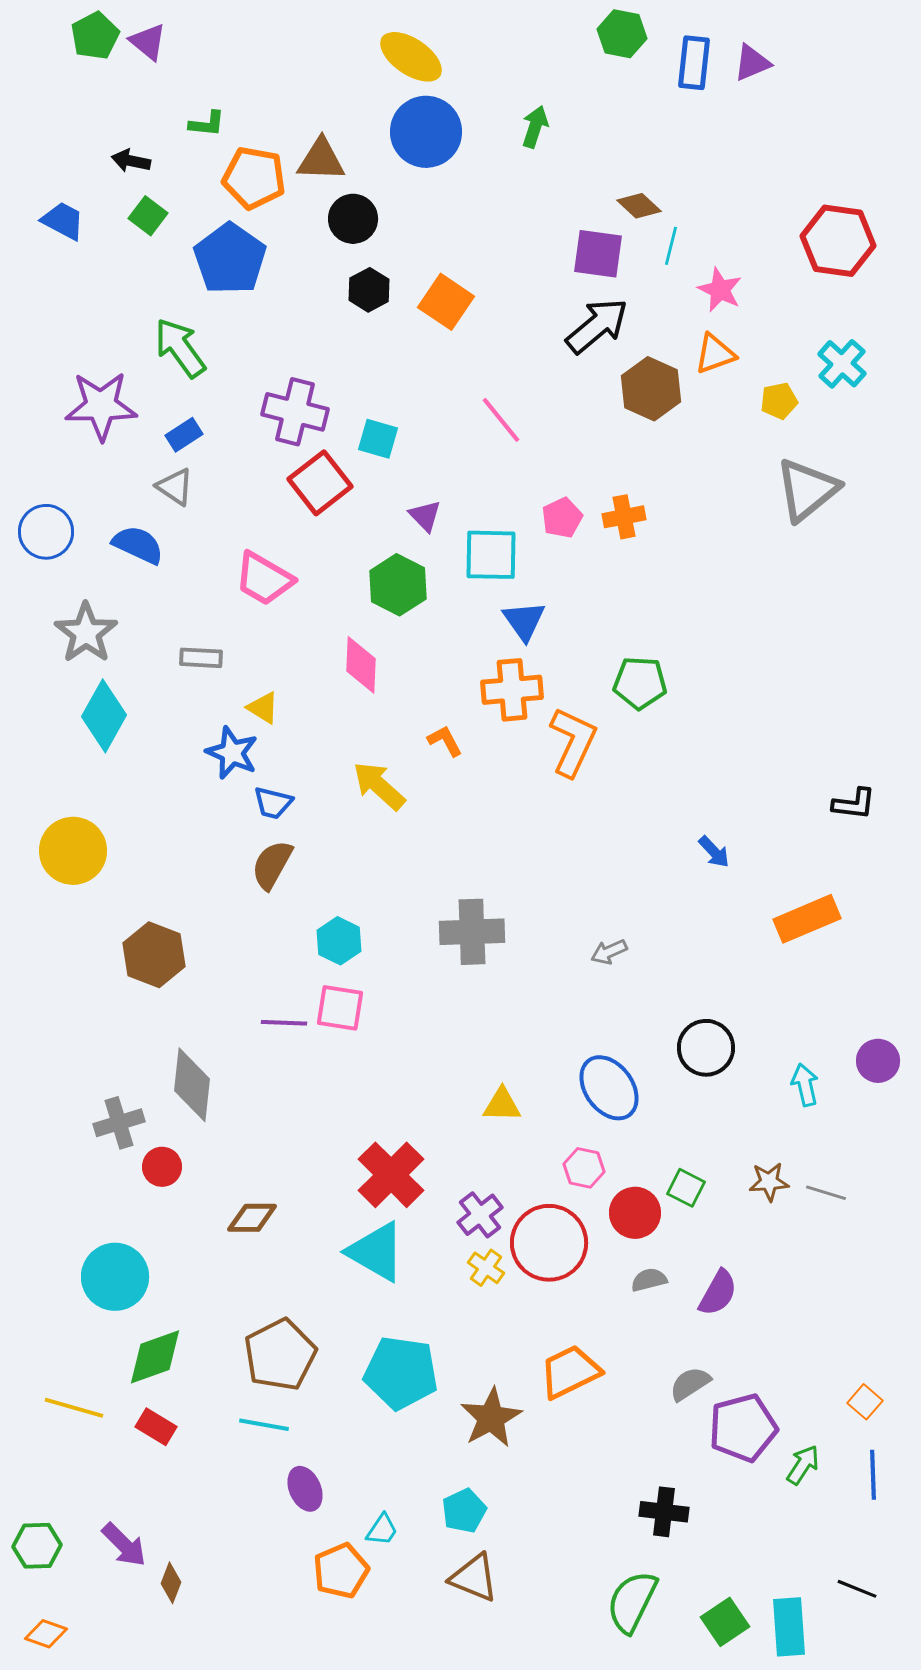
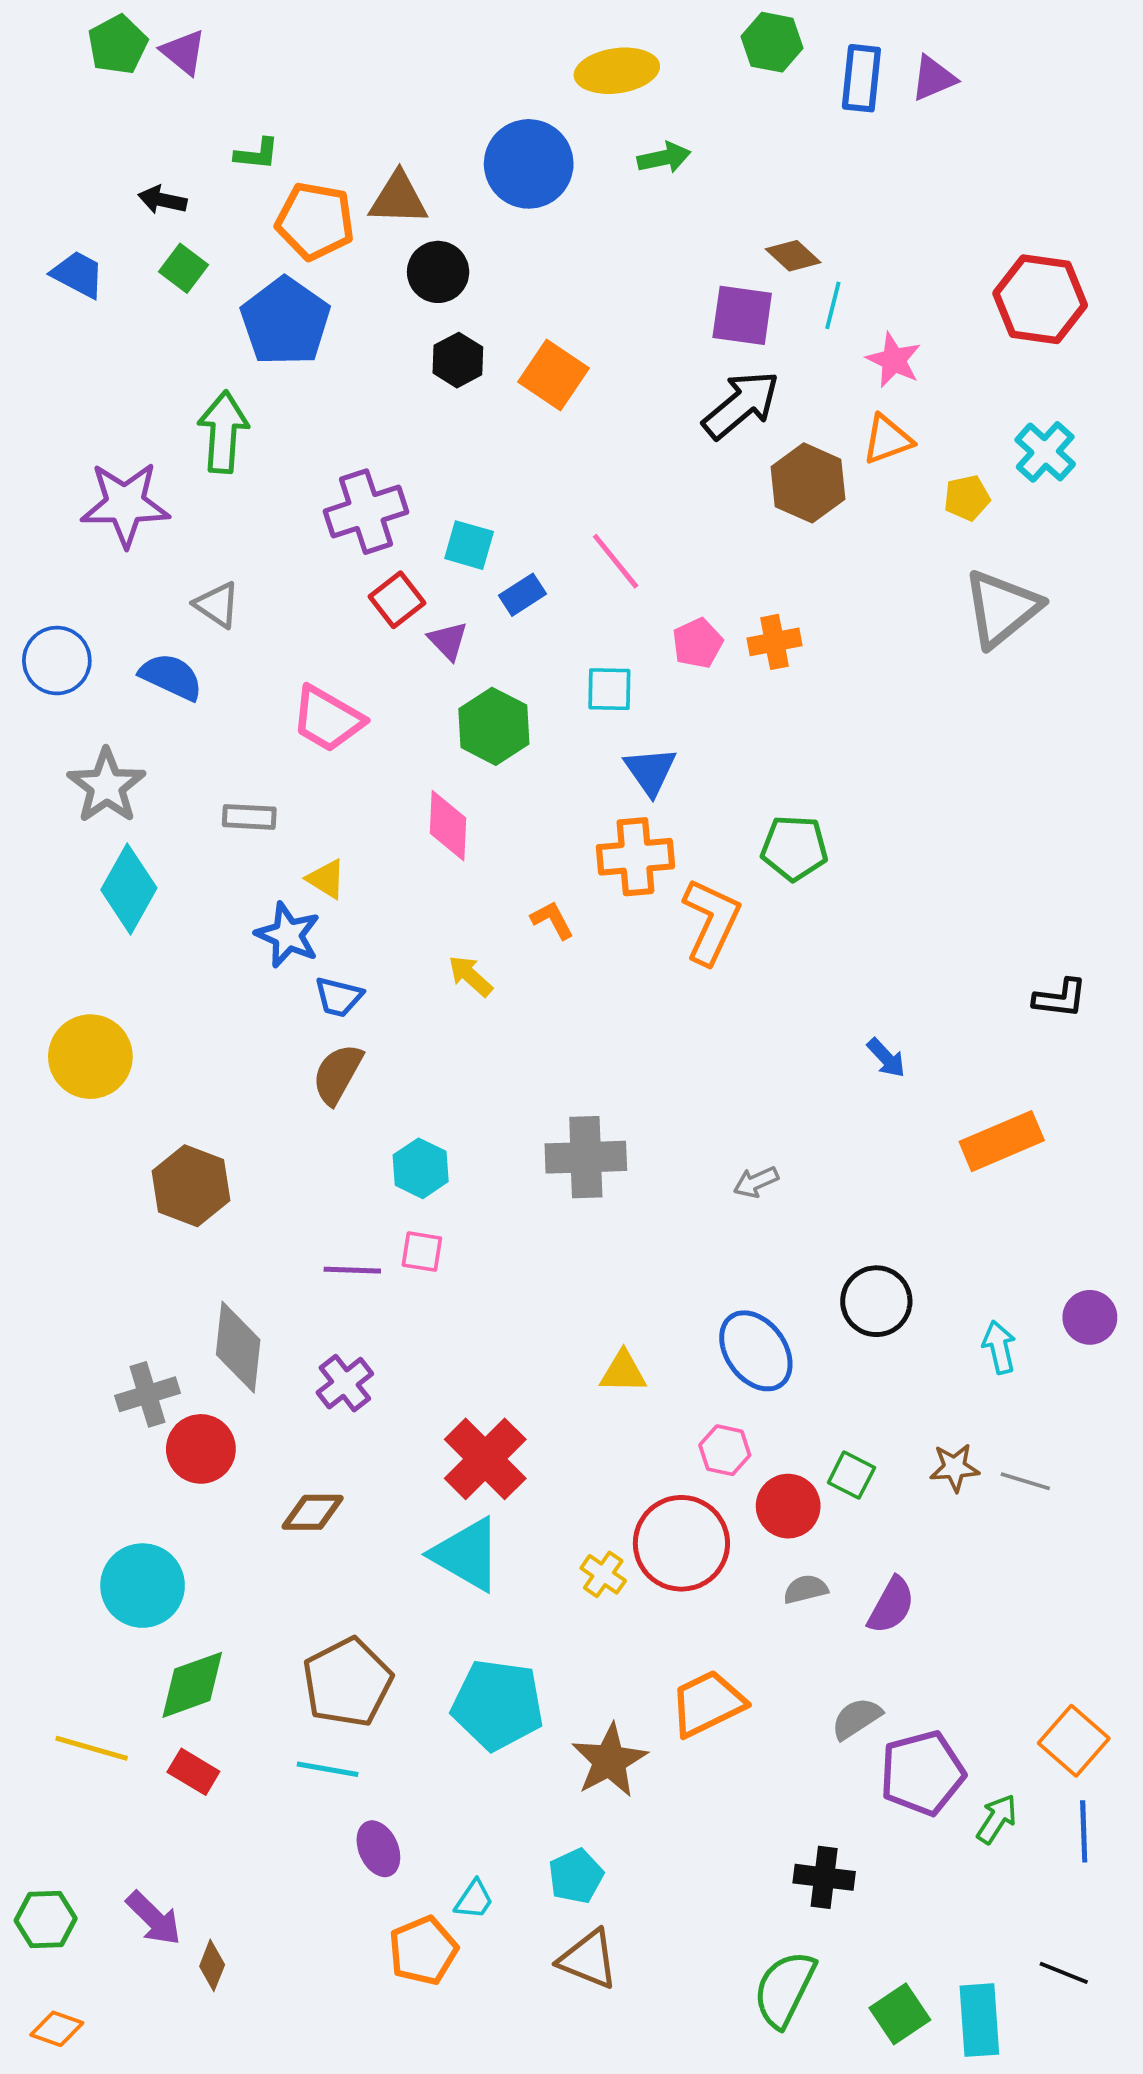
yellow ellipse: (411, 57) -> (617, 71), moved, turned -42
green arrow: (535, 127) -> (664, 158), turned 60
green arrow: (180, 348) -> (223, 432), turned 40
purple cross: (295, 412) -> (366, 512), turned -32
pink line: (501, 420) -> (616, 561), moved
blue rectangle: (184, 435) -> (522, 595), moved
red square: (320, 483) -> (397, 600), size x0.7
purple triangle: (425, 516) -> (448, 641), moved
cyan square: (491, 555) -> (609, 689), size x0.7
yellow arrow: (379, 786) -> (470, 976), size x0.7
pink square: (340, 1008) -> (422, 1252), size x0.7
red circle: (162, 1167) -> (201, 1449), size x1.4
purple cross: (480, 1215) -> (345, 1383), moved
orange square: (865, 1402) -> (1074, 1741), size x1.6

